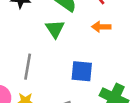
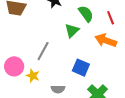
orange arrow: (101, 27) -> (106, 40), size x1.5

